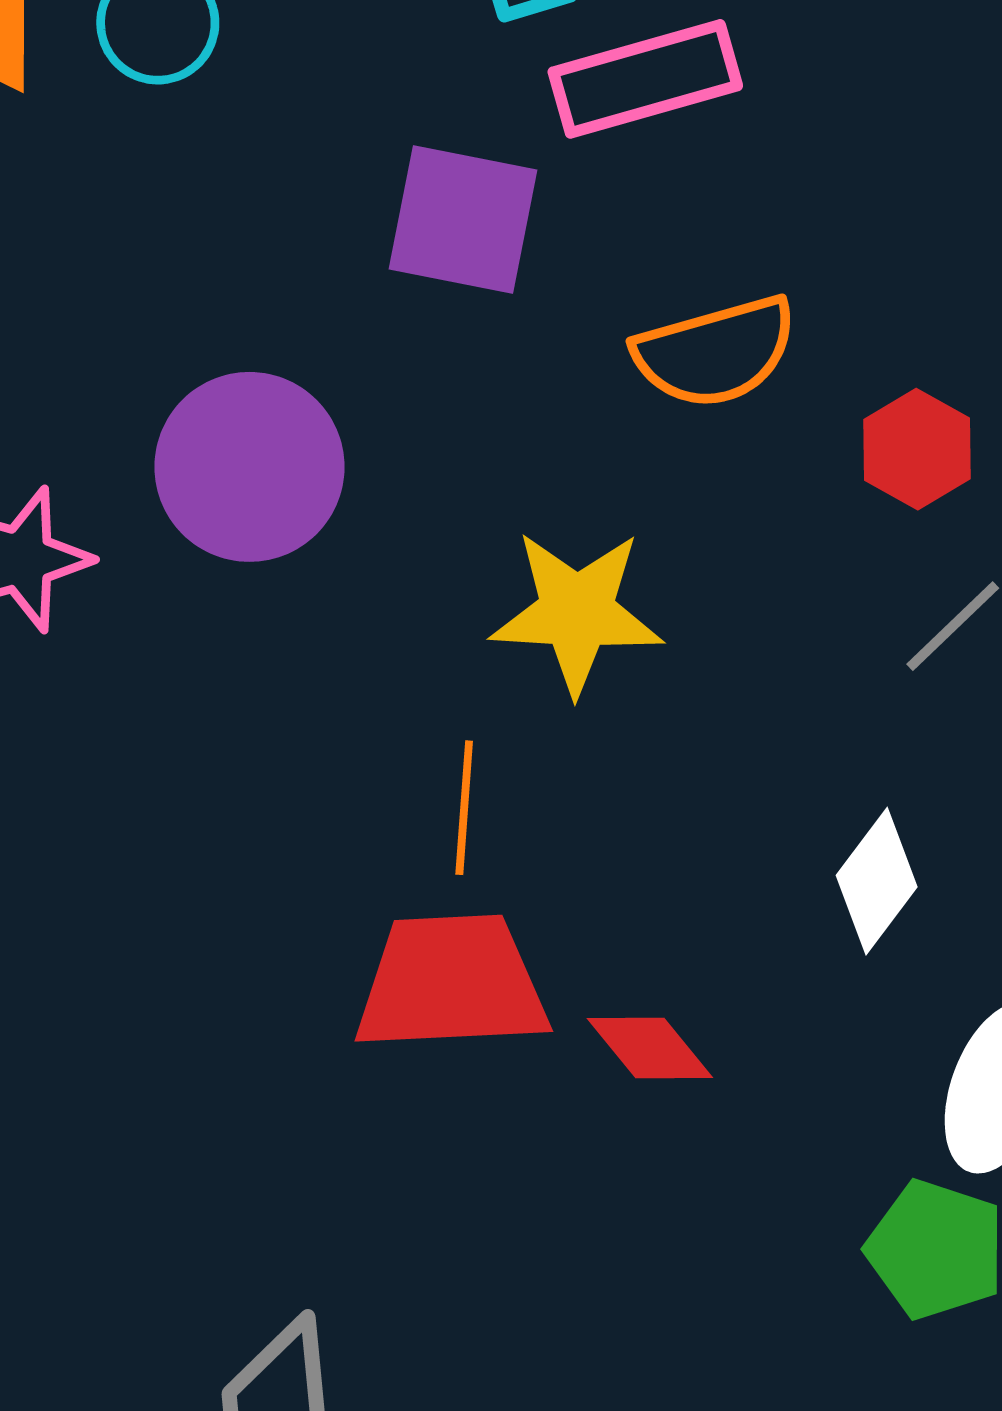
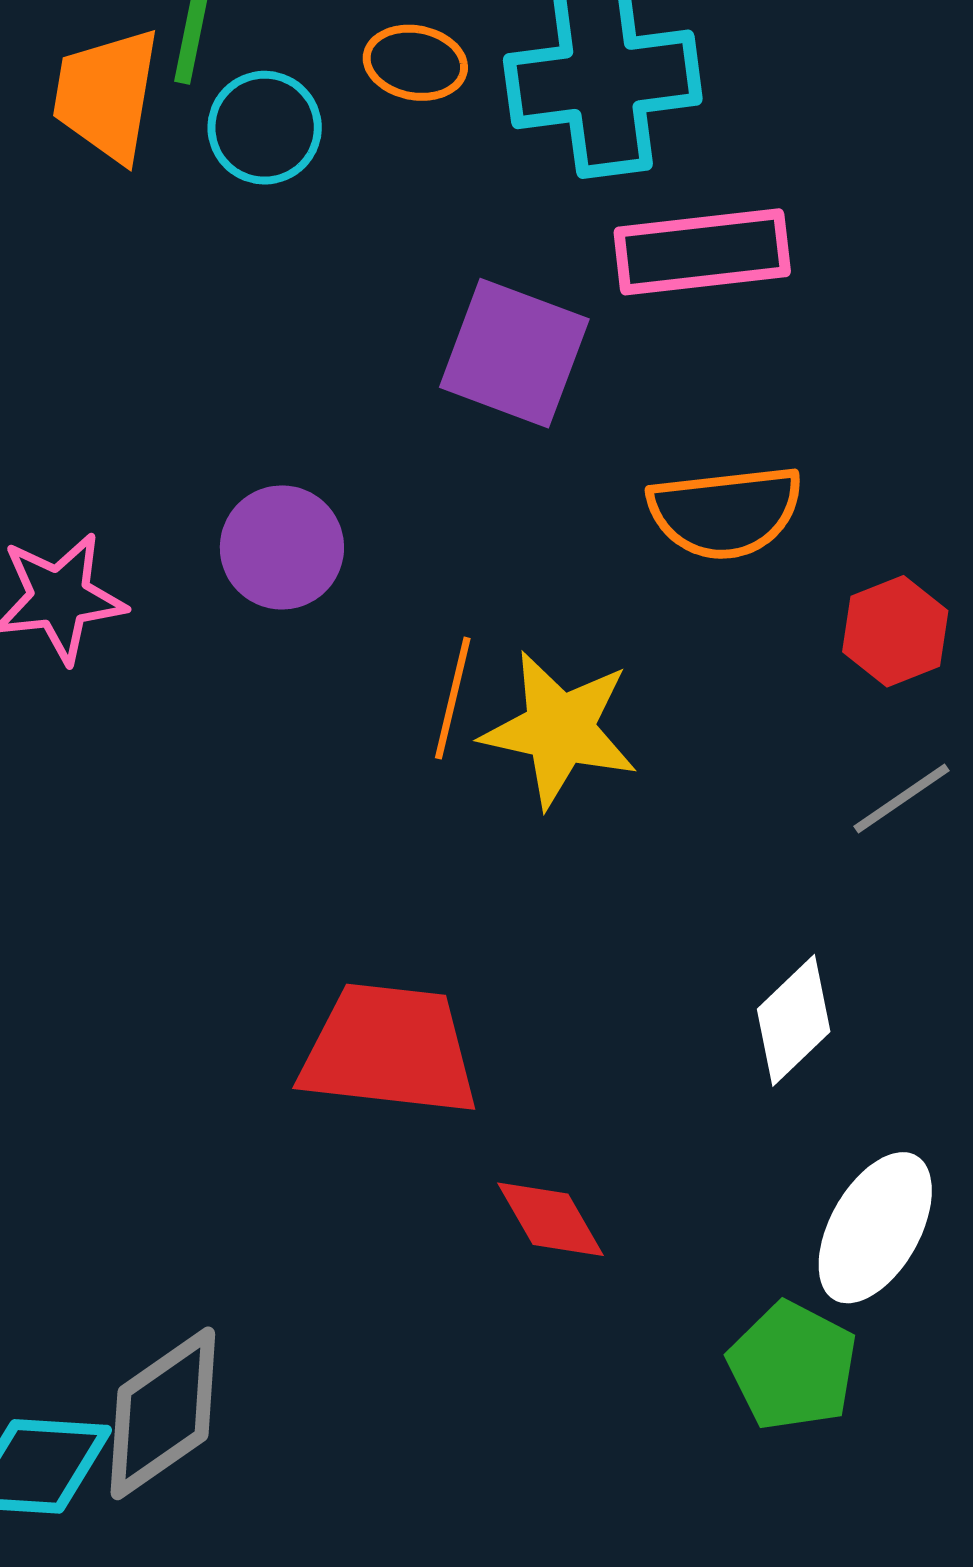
purple circle: (249, 467) -> (282, 547), size x0.7
orange line: (464, 808) -> (453, 698), moved
red diamond: (650, 1048) -> (551, 1219), moved

